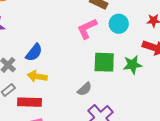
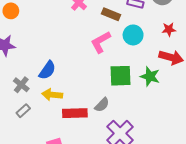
green star: (133, 65) -> (150, 76), turned 30
red rectangle: (29, 102) -> (75, 113), moved

